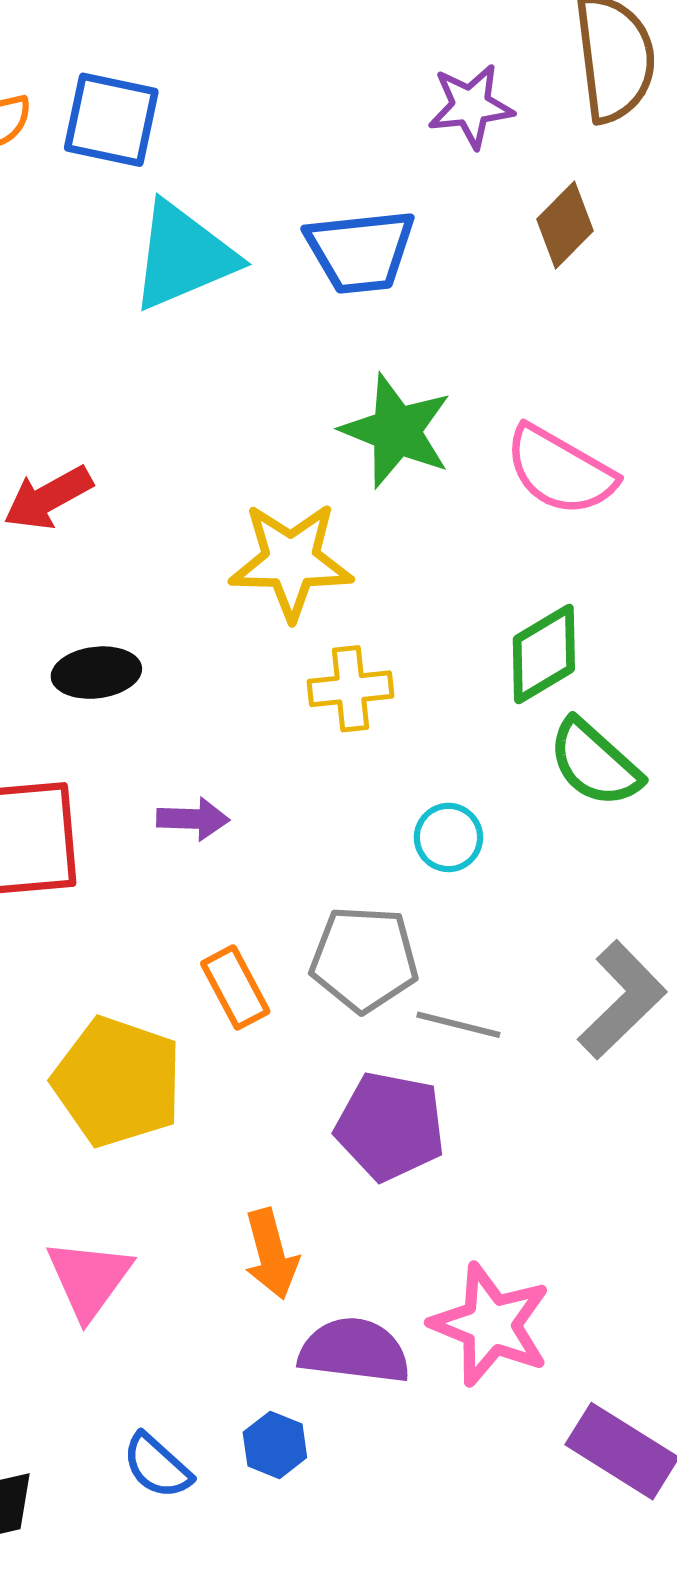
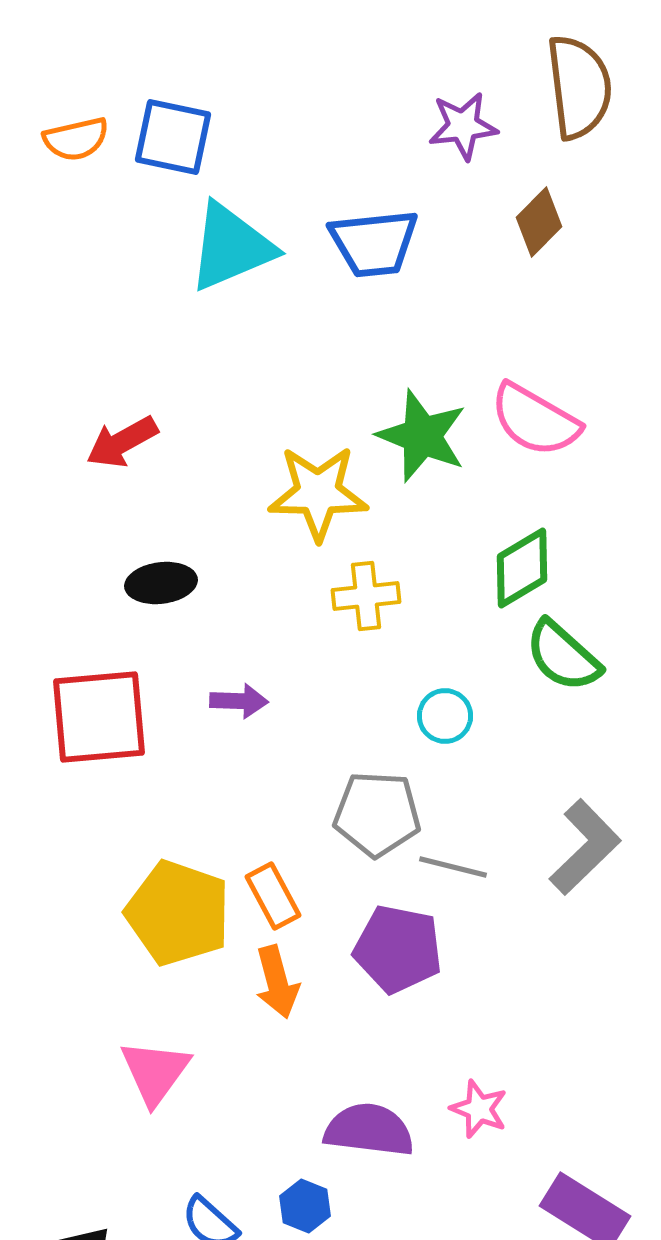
green star: (396, 431) -> (422, 436), moved
orange rectangle: (235, 987) -> (273, 896), moved
orange arrow: (271, 1254) -> (277, 982), moved
pink star: (491, 1325) -> (479, 1109), size x0.6

